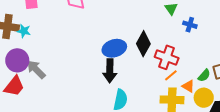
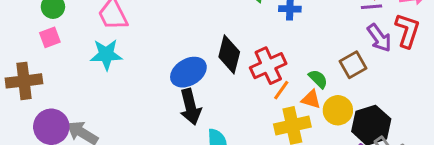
cyan star: (24, 31) -> (106, 54), moved, size x1.5
red cross: (167, 57) -> (268, 66), turned -30
green semicircle: (204, 75) -> (318, 79), moved, turned -72

